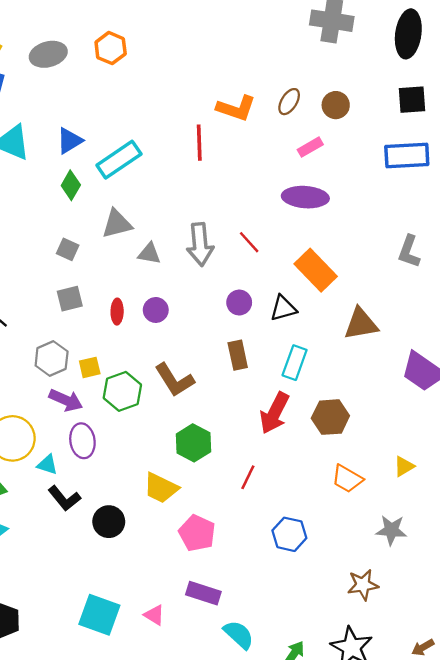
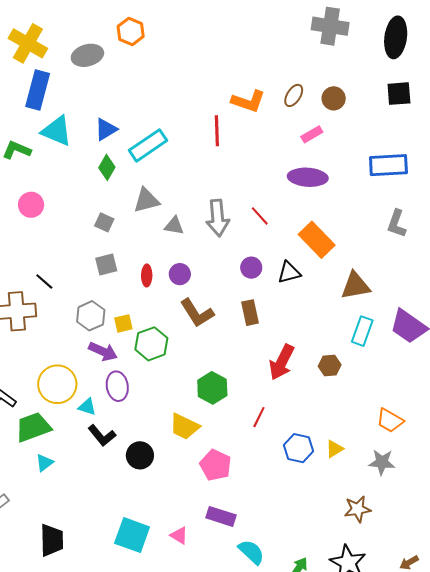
orange hexagon: (111, 48) -> (131, 31), moved
blue rectangle: (407, 155) -> (388, 165), moved
cyan rectangle: (295, 363) -> (362, 331), moved
brown L-shape: (174, 380) -> (197, 313), moved
brown hexagon: (330, 417) -> (330, 366), size x0.7
yellow triangle: (404, 466) -> (334, 449), moved
orange trapezoid: (347, 479) -> (390, 421), moved
blue hexagon: (289, 534) -> (298, 448), moved

